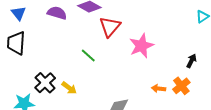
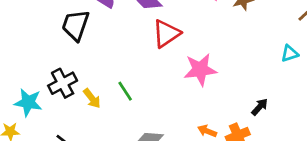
black trapezoid: (16, 43) -> (76, 25), moved
green line: (88, 55) -> (125, 91), moved

